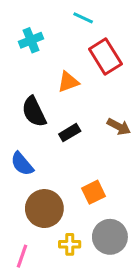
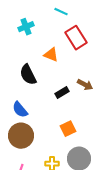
orange triangle: (68, 82) -> (51, 55), turned 42
black rectangle: (70, 133) -> (62, 93), moved
brown circle: (44, 209) -> (21, 136), moved

